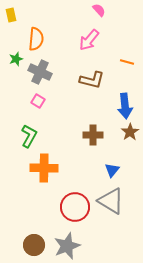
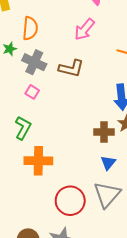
brown L-shape: (92, 80) -> (71, 68), moved
brown cross: (93, 135) -> (104, 132), moved
gray triangle: (111, 201) -> (107, 195), turned 40

